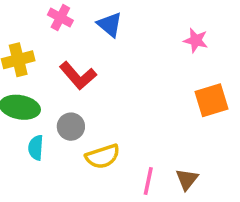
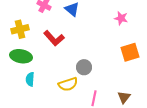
gray circle: (71, 127) -> (84, 67), moved
brown triangle: (187, 179) -> (124, 97), moved

